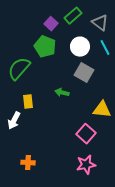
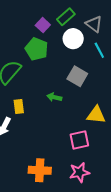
white circle: (80, 47) -> (73, 39), moved
pink square: (86, 134) -> (79, 140), turned 36
orange cross: (28, 163) -> (40, 170), moved, size x1.5

